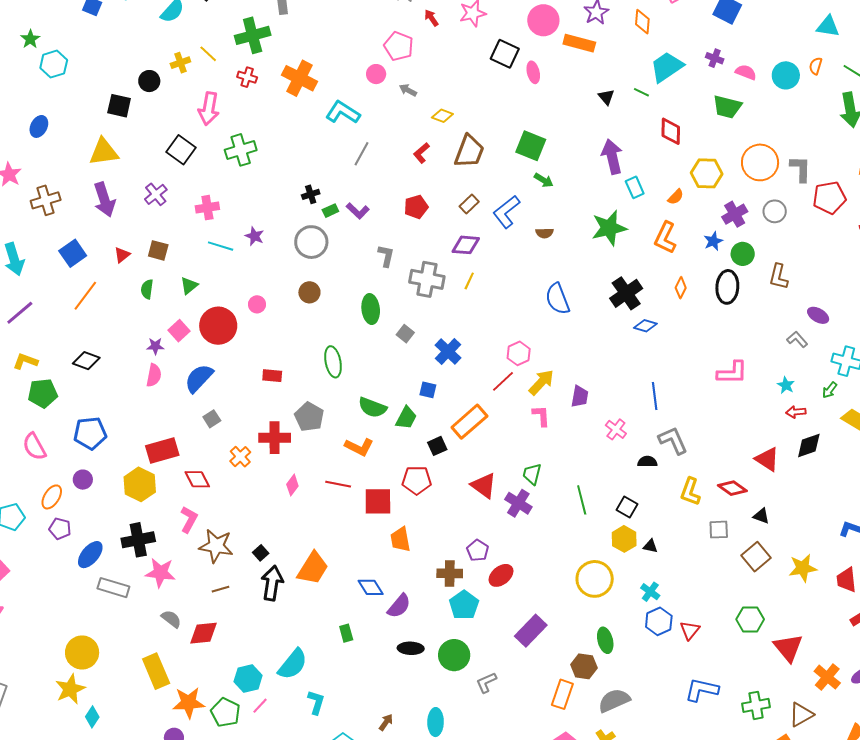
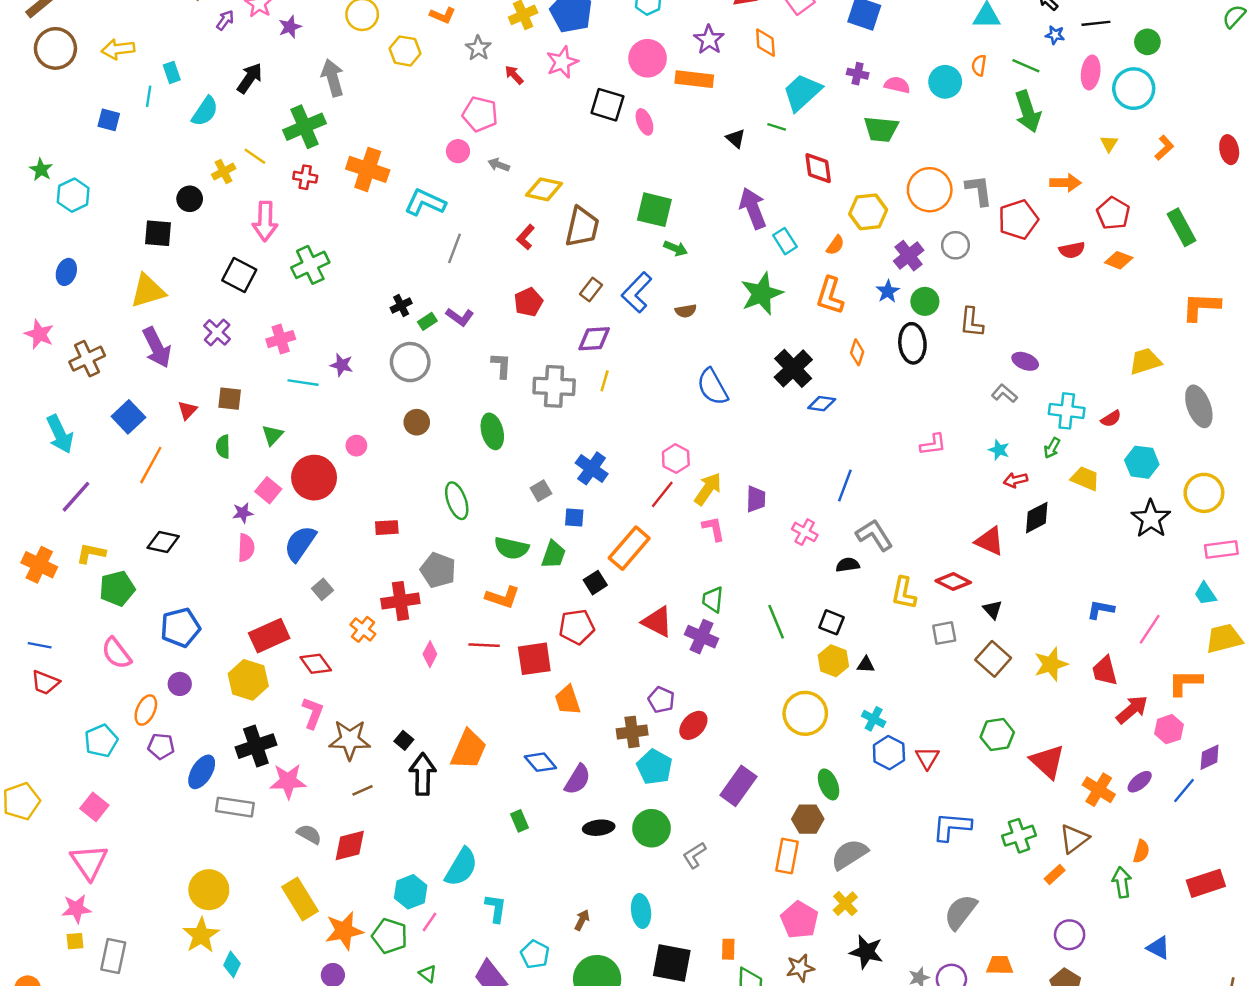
yellow diamond: (442, 116) -> (544, 189), size x1.4
gray square: (405, 334) -> (541, 491), moved, turned 30
pink L-shape: (732, 373) -> (933, 444), size x0.7
blue line: (655, 396) -> (845, 486), turned 36
black triangle: (761, 516) -> (993, 610), turned 36

